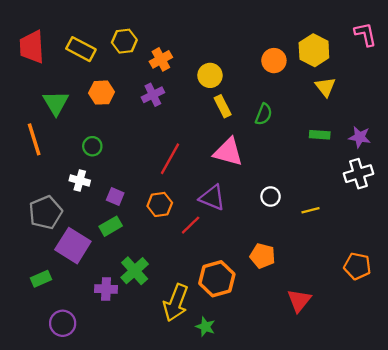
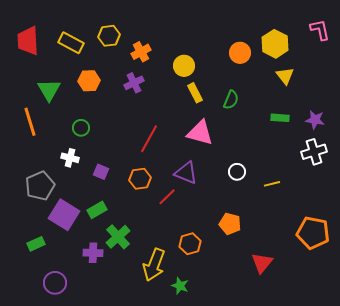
green rectangle: (111, 226) -> (97, 210), moved
orange pentagon: (357, 266) -> (313, 233), size x1.4
orange hexagon: (217, 279) -> (190, 244), size x0.7

